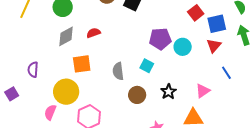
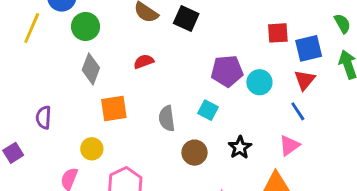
red square: (196, 13) -> (278, 33), turned 35
red semicircle: (93, 33) -> (144, 62), moved
gray diamond: (66, 36) -> (91, 69), turned -40
blue line: (226, 73) -> (298, 111), moved
yellow circle: (66, 92) -> (92, 149), size x0.6

